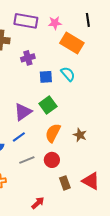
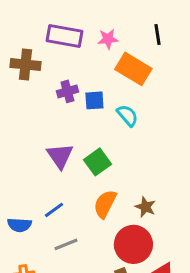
blue square: (46, 77) -> (94, 100), moved
purple triangle: (23, 112) -> (60, 156), moved, turned -30
red circle: (52, 160) -> (133, 244), moved, size x1.6

